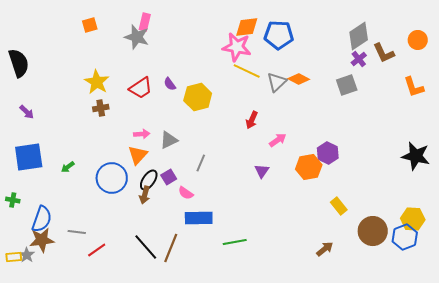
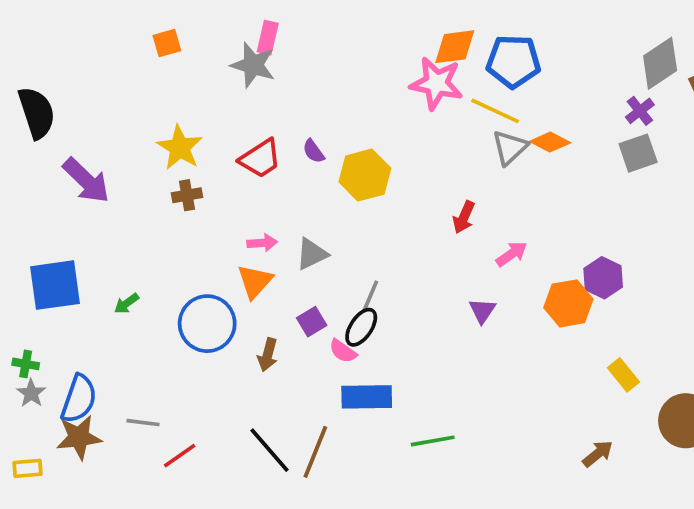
purple cross: (359, 59) -> (640, 111), moved
yellow line: (247, 71) -> (495, 111), moved
purple arrow: (27, 112) -> (86, 181), moved, size x1.8
black ellipse: (149, 180) -> (361, 327), moved
gray star: (27, 255) -> (31, 393), moved

